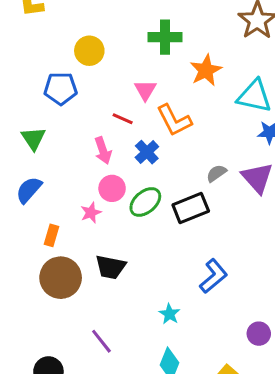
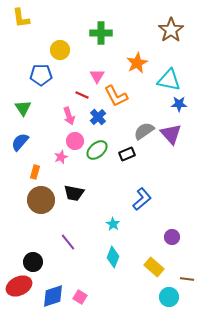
green cross: (165, 37) -> (101, 33), moved
gray semicircle: (216, 173) -> (144, 131), size x1.5
black rectangle: (191, 208) -> (127, 154), size x0.7

